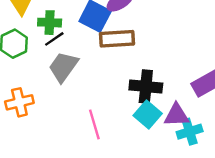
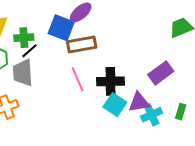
gray trapezoid: (63, 67) -> (23, 73), moved, turned -32
pink line: (94, 124) -> (78, 79), moved

